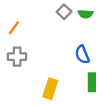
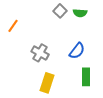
blue semicircle: (82, 55) -> (77, 51), turned -120
gray cross: (17, 57) -> (40, 53), moved, turned 30

